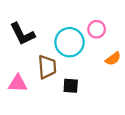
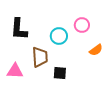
black L-shape: (22, 34) -> (19, 29), turned 30
cyan circle: (69, 42) -> (59, 36), size x0.7

